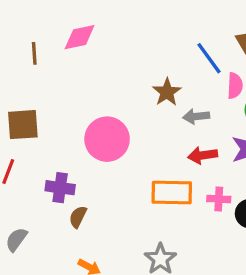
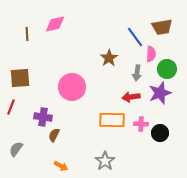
gray arrow: (196, 116) -> (137, 73), moved, turned -77

